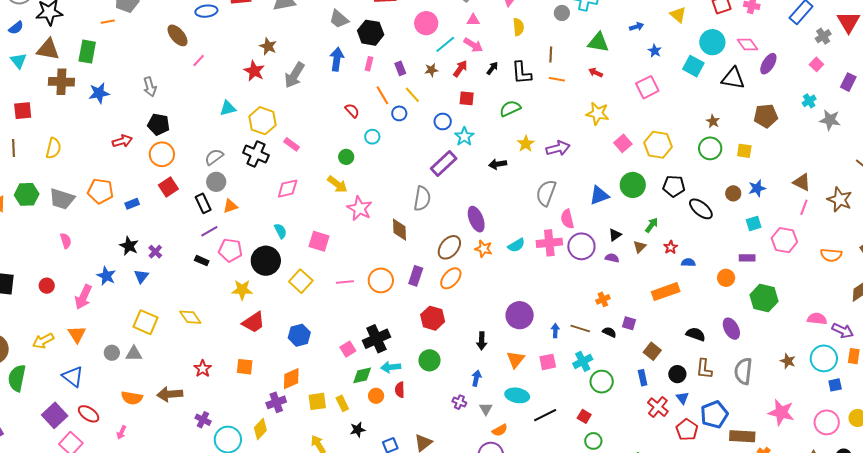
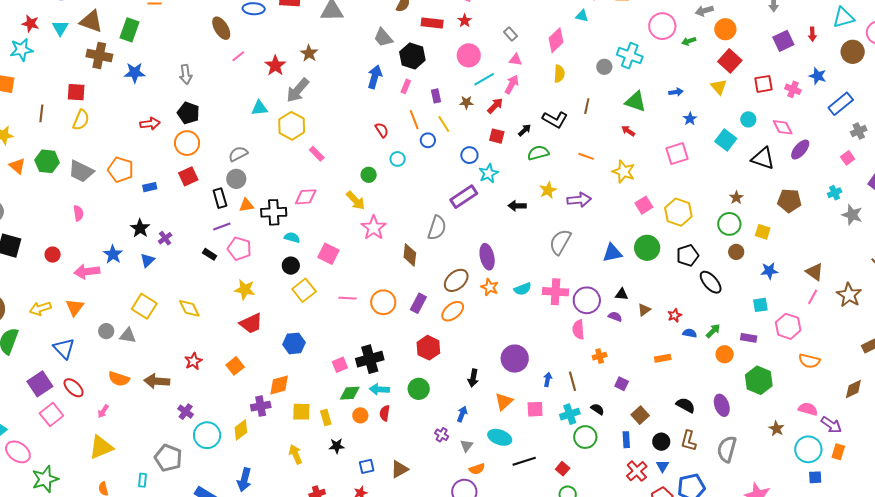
cyan circle: (712, 42) -> (748, 119), size x0.6
pink arrow: (473, 45) -> (512, 84), turned -102
black arrow: (492, 68) -> (525, 130), moved
red star: (254, 71) -> (275, 66), moved
black L-shape: (522, 73) -> (555, 120), turned -65
gray arrow: (294, 75) -> (298, 90), moved
orange line: (557, 79) -> (586, 156), moved
red square: (23, 111) -> (76, 92), moved
black cross: (256, 154) -> (274, 212), moved, turned -35
black pentagon: (674, 186) -> (688, 255), turned -30
brown circle: (733, 193) -> (736, 252), moved
pink semicircle: (567, 219) -> (578, 330), moved
green arrow: (652, 225) -> (713, 331), moved
cyan semicircle: (280, 231) -> (292, 238), turned -56
black triangle: (615, 235) -> (622, 294), turned 32
orange semicircle: (831, 255) -> (809, 361), moved
black circle: (266, 261) -> (291, 266), moved, size x0.6
orange rectangle: (666, 292) -> (663, 358), size x0.6
pink arrow: (83, 297) -> (87, 272), turned 50
brown line: (580, 328) -> (573, 381), turned 48
black semicircle: (609, 332) -> (598, 409), moved
brown star: (788, 361) -> (776, 429), moved
orange square: (245, 367) -> (235, 366), turned 36

